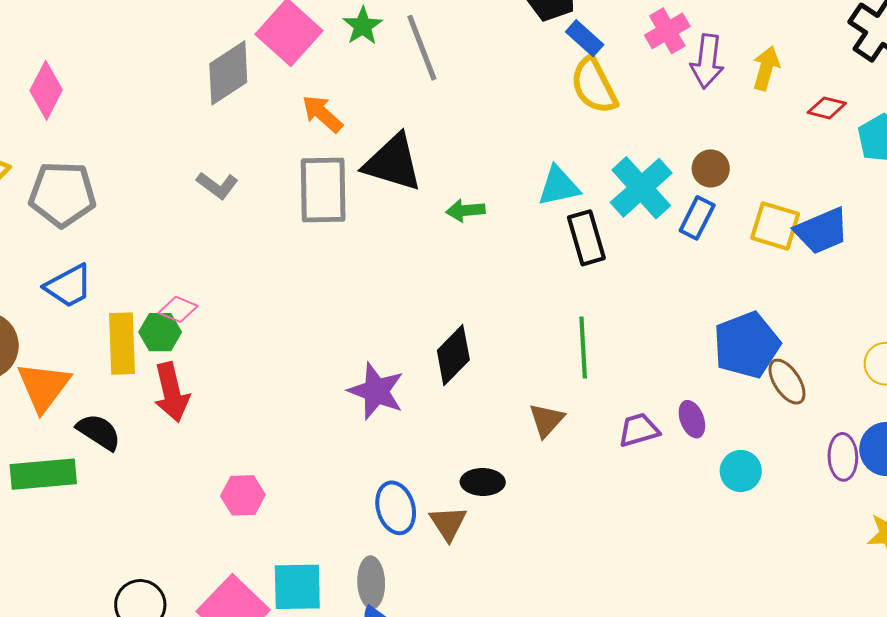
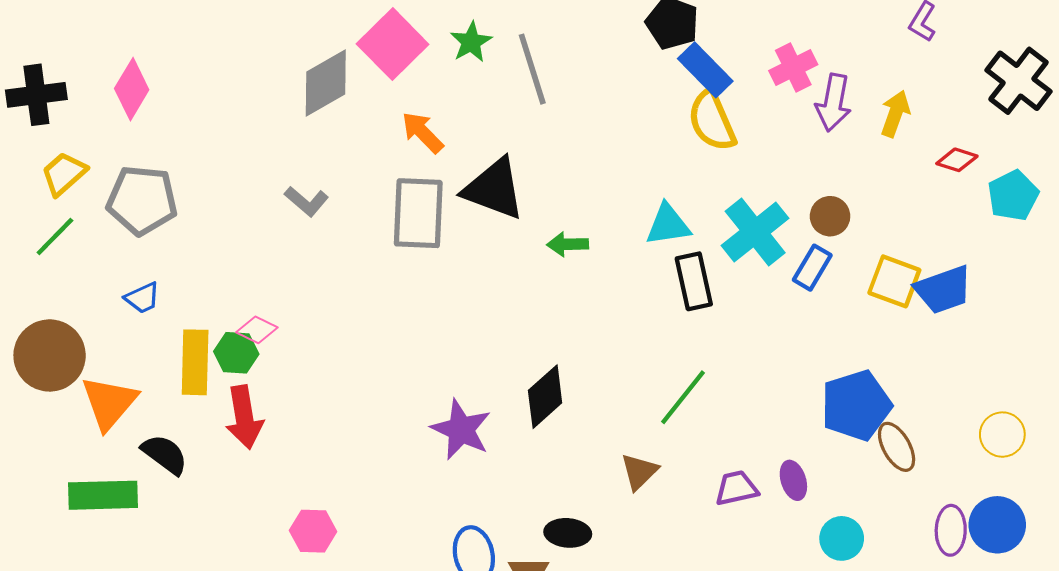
blue rectangle: (585, 38) -> (705, 70), size x1.4
blue trapezoid: (69, 286) -> (142, 298), size x0.7
green line: (583, 348) -> (683, 397), turned 38

